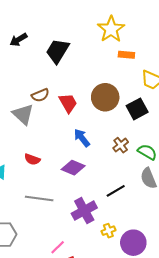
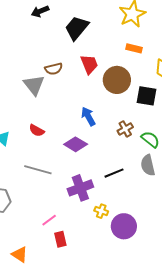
orange rectangle: (126, 55) -> (134, 48), moved
red trapezoid: (68, 103) -> (89, 64), moved
black square: (137, 109) -> (146, 96), turned 30
yellow cross: (108, 231) -> (101, 211), turned 32

